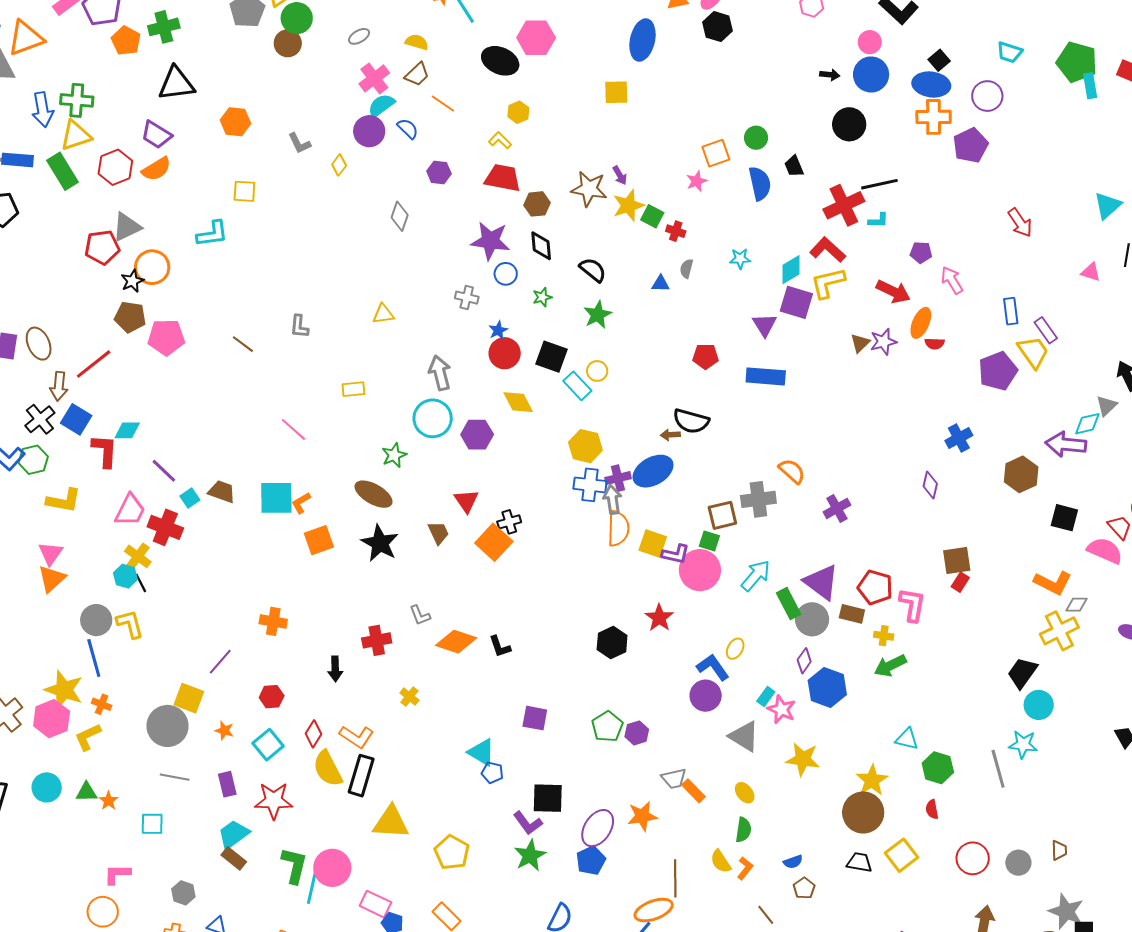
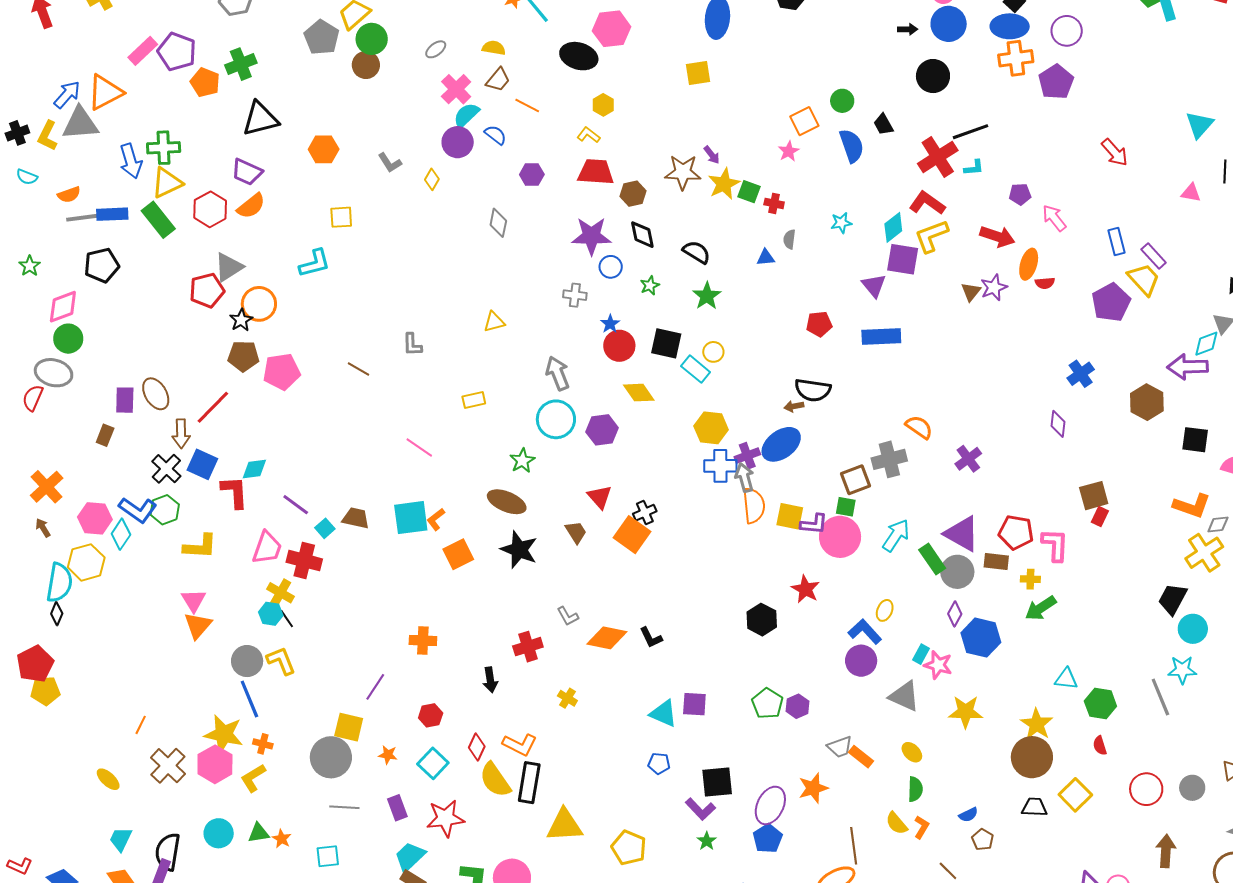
cyan triangle: (482, 752) -> (664, 713), moved
green star: (530, 855) -> (707, 841), size x0.6

